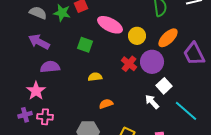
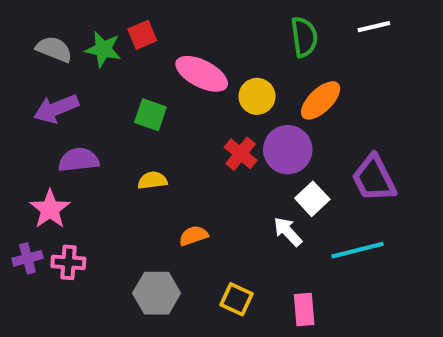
purple arrow: (39, 42) -> (56, 109), turned -50
purple trapezoid: (194, 54) -> (374, 178), moved
yellow semicircle: (95, 77) -> (152, 180), moved
cyan line: (186, 111) -> (357, 250), turned -55

